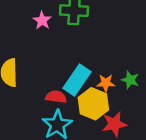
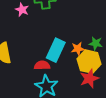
yellow hexagon: (93, 104) -> (89, 62), moved

